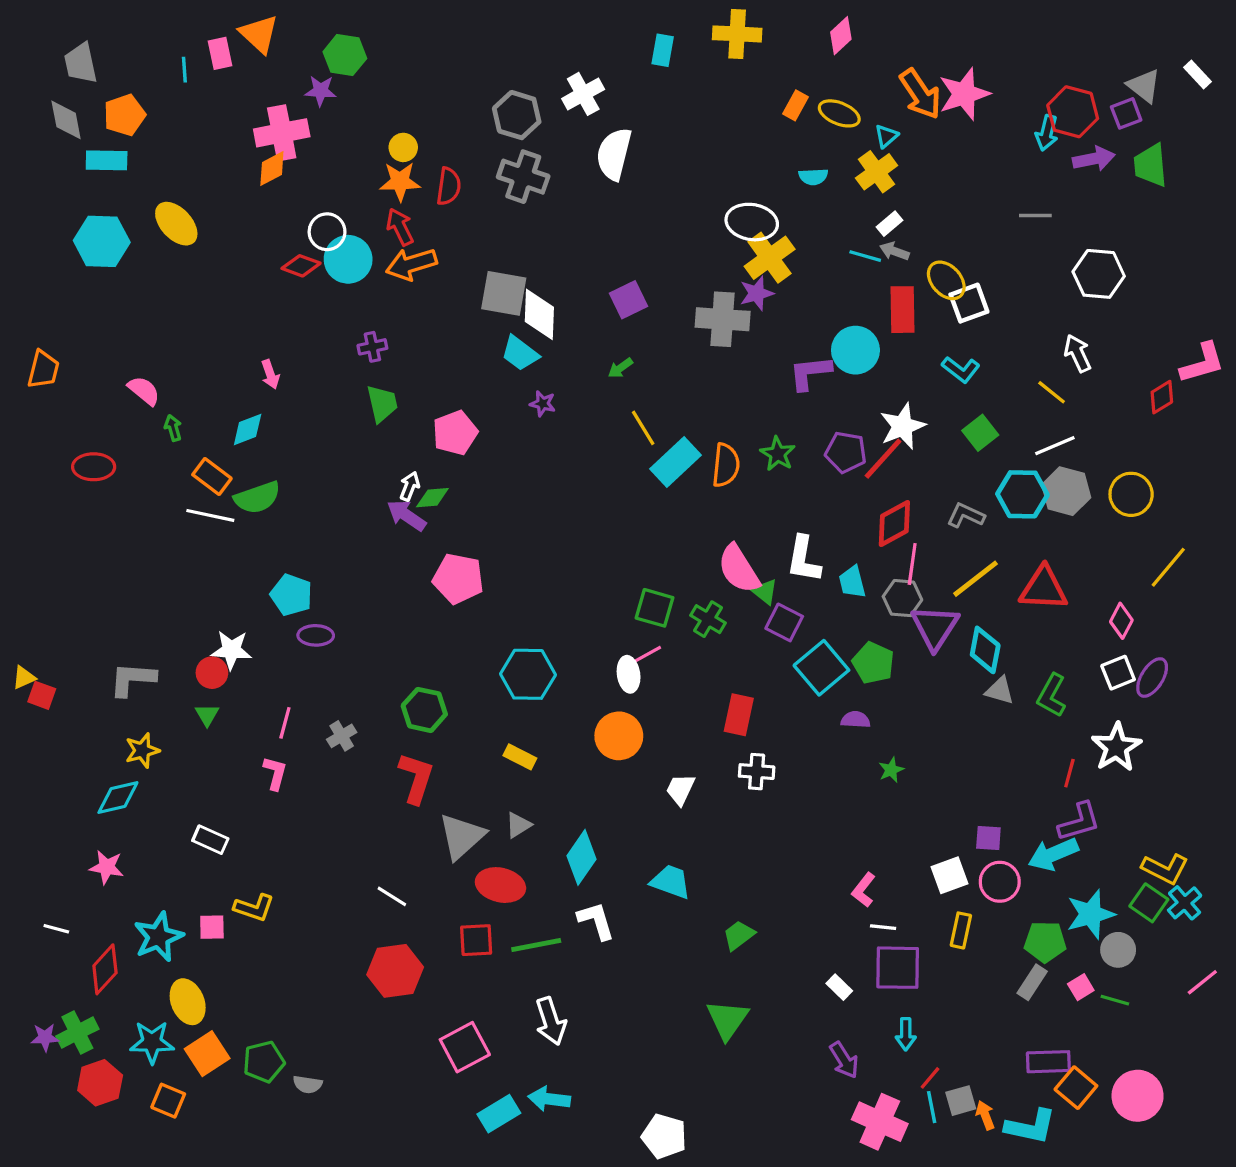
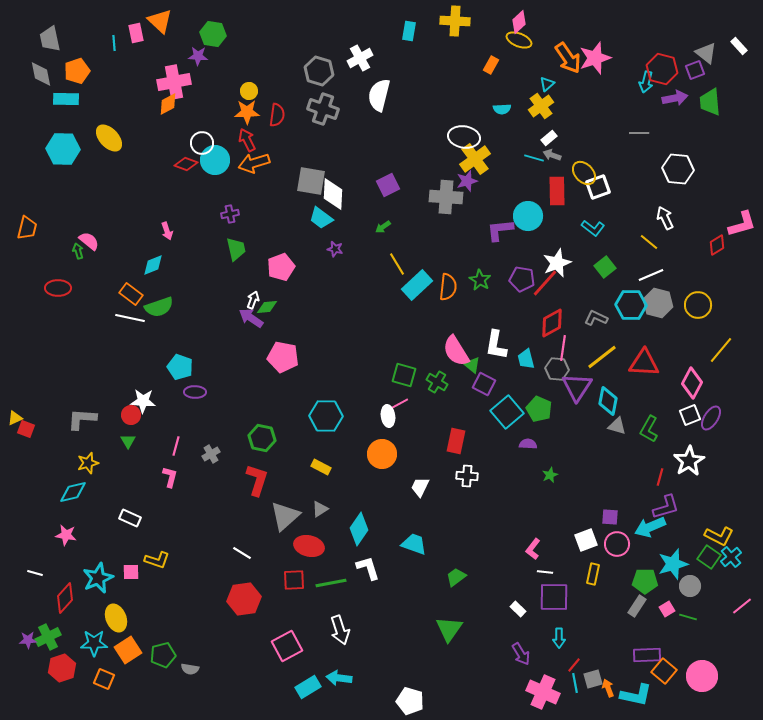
yellow ellipse: (839, 113) -> (519, 40), moved
green arrow: (173, 428) -> (78, 251), moved
pink diamond: (1121, 621) -> (692, 383), size x1.4

